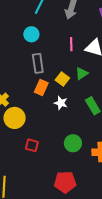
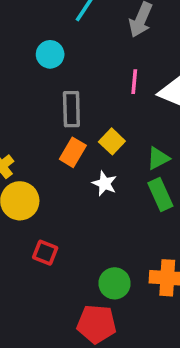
cyan circle: (31, 34) -> (50, 54), moved
green triangle: (82, 73) -> (158, 158), moved
green circle: (73, 143) -> (115, 283), moved

